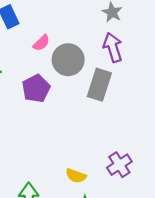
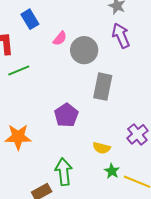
gray rectangle: (99, 85) -> (103, 87), moved
purple pentagon: (36, 89) -> (66, 115), moved

